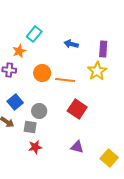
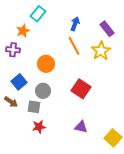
blue arrow: (71, 44) -> (75, 24), turned 96
purple rectangle: (103, 49) -> (107, 29), turned -42
orange circle: (42, 73) -> (46, 64), moved
orange line: (65, 80) -> (74, 46), moved, turned 54

